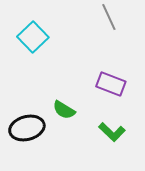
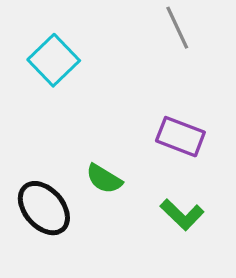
black ellipse: (27, 128) -> (44, 208), turned 64

